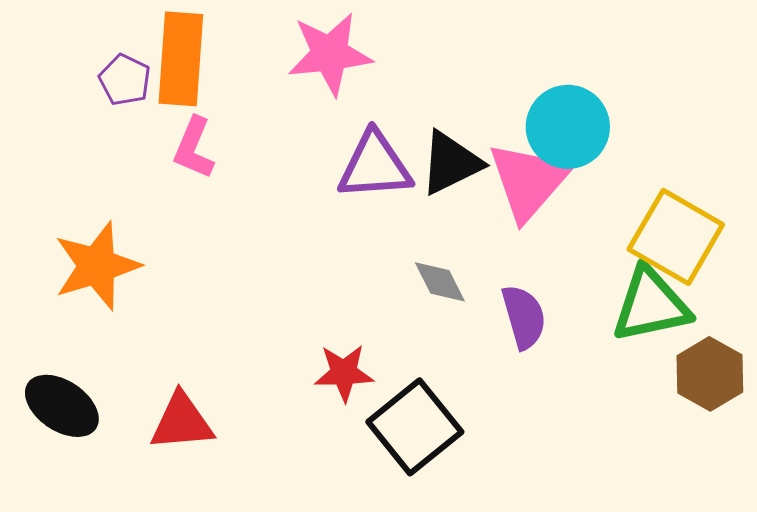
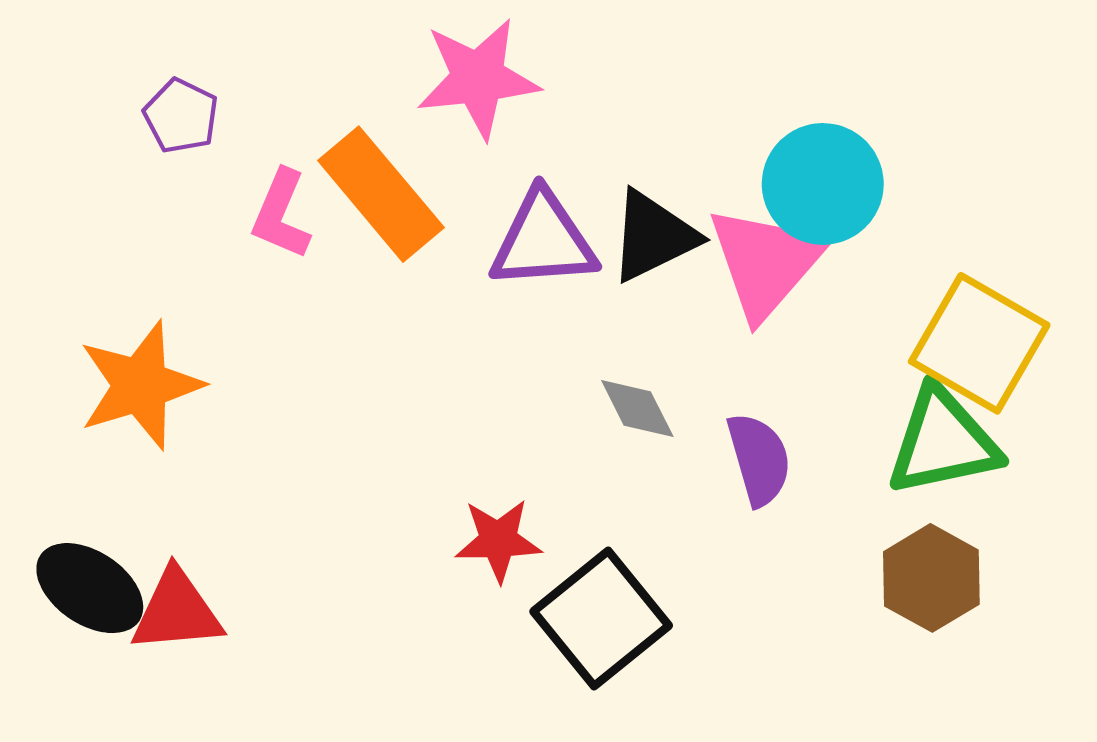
orange rectangle: (181, 59) -> (381, 194), moved, turned -44
brown hexagon: (710, 374) -> (931, 578), moved
red triangle: (182, 422) -> (177, 611), moved

